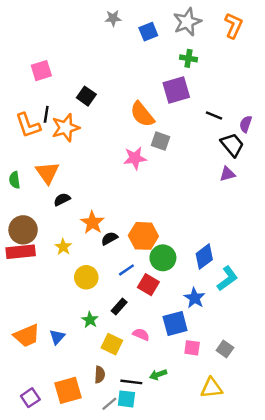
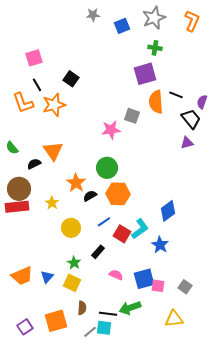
black line: (46, 114) -> (37, 85), moved, turned -40
orange semicircle: (142, 114) -> (156, 102), moved, turned 35
orange triangle: (47, 173) -> (53, 151), moved
green semicircle: (15, 180) -> (12, 148), turned -32
black semicircle: (62, 199) -> (34, 164), moved
green circle: (163, 258) -> (107, 168), moved
cyan L-shape: (227, 279) -> (140, 229), moved
blue square: (175, 324) -> (144, 279), moved
yellow square: (112, 344) -> (72, 283), moved
green arrow: (158, 375) -> (130, 308), size x1.5

